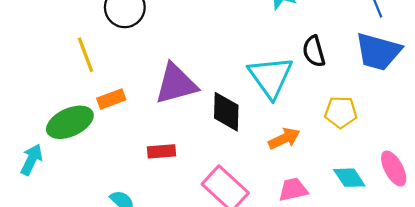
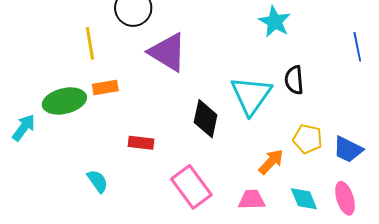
blue trapezoid: (378, 52) -> (348, 149), moved, size x0.7
purple triangle: (176, 84) -> (168, 52), moved, turned 36
orange arrow: (284, 138) -> (271, 162), moved, turned -32

